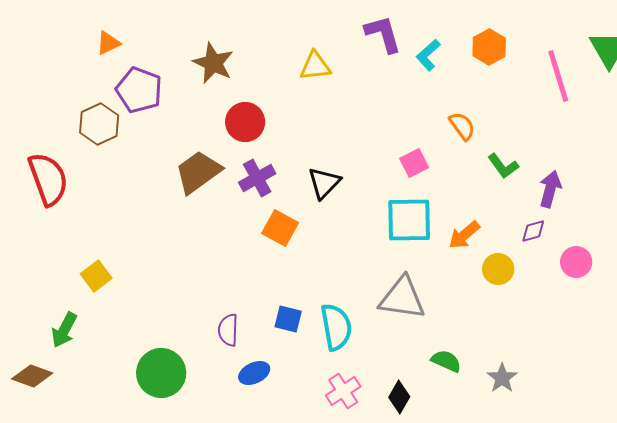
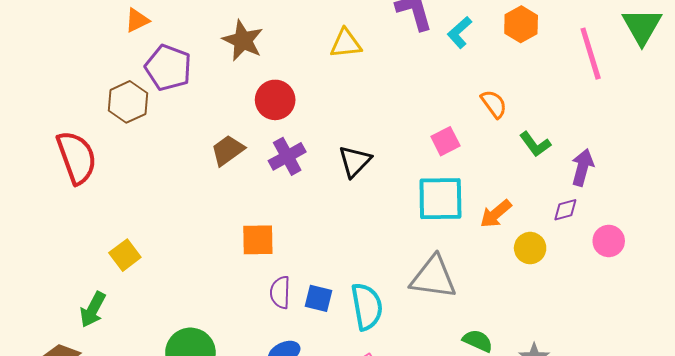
brown trapezoid: (198, 172) -> (228, 150), size x0.7
orange square: (280, 228) -> (258, 240), moved, turned -30
purple semicircle: (228, 330) -> (280, 292), moved

